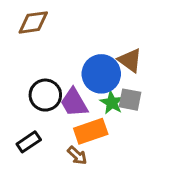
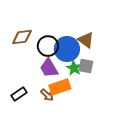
brown diamond: (33, 22) -> (22, 37), moved
black circle: (45, 95) -> (48, 46), moved
brown arrow: (77, 155) -> (47, 95), moved

